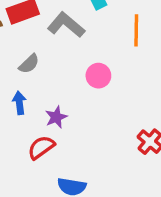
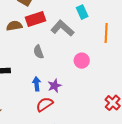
gray semicircle: (29, 64) -> (39, 52), turned 112
blue arrow: (19, 103) -> (37, 84), moved

